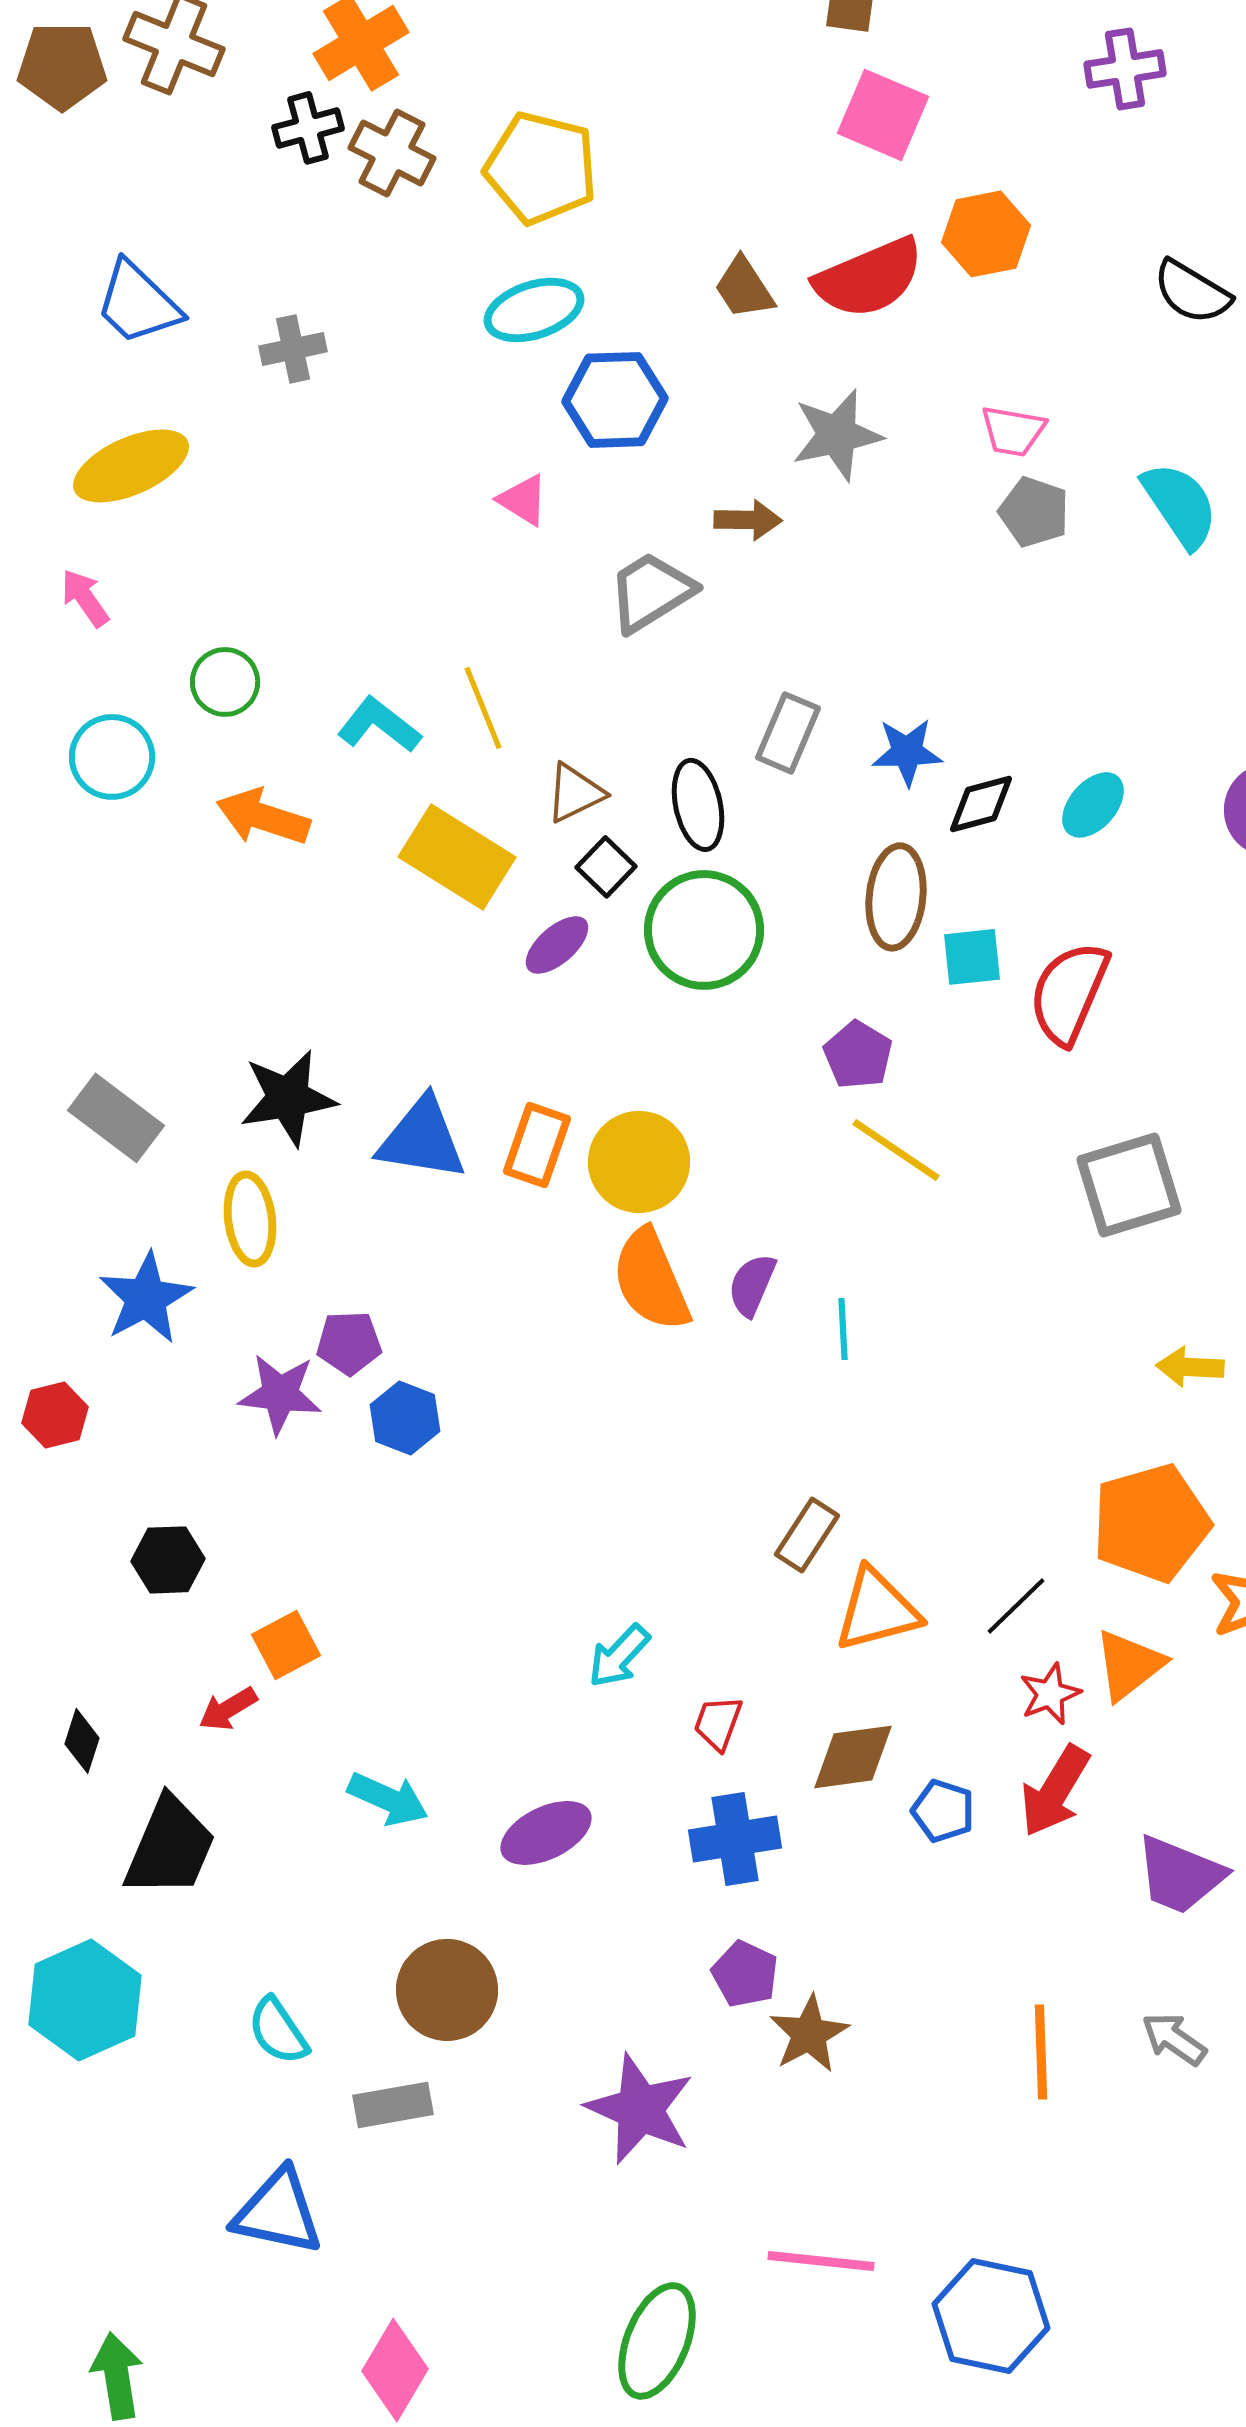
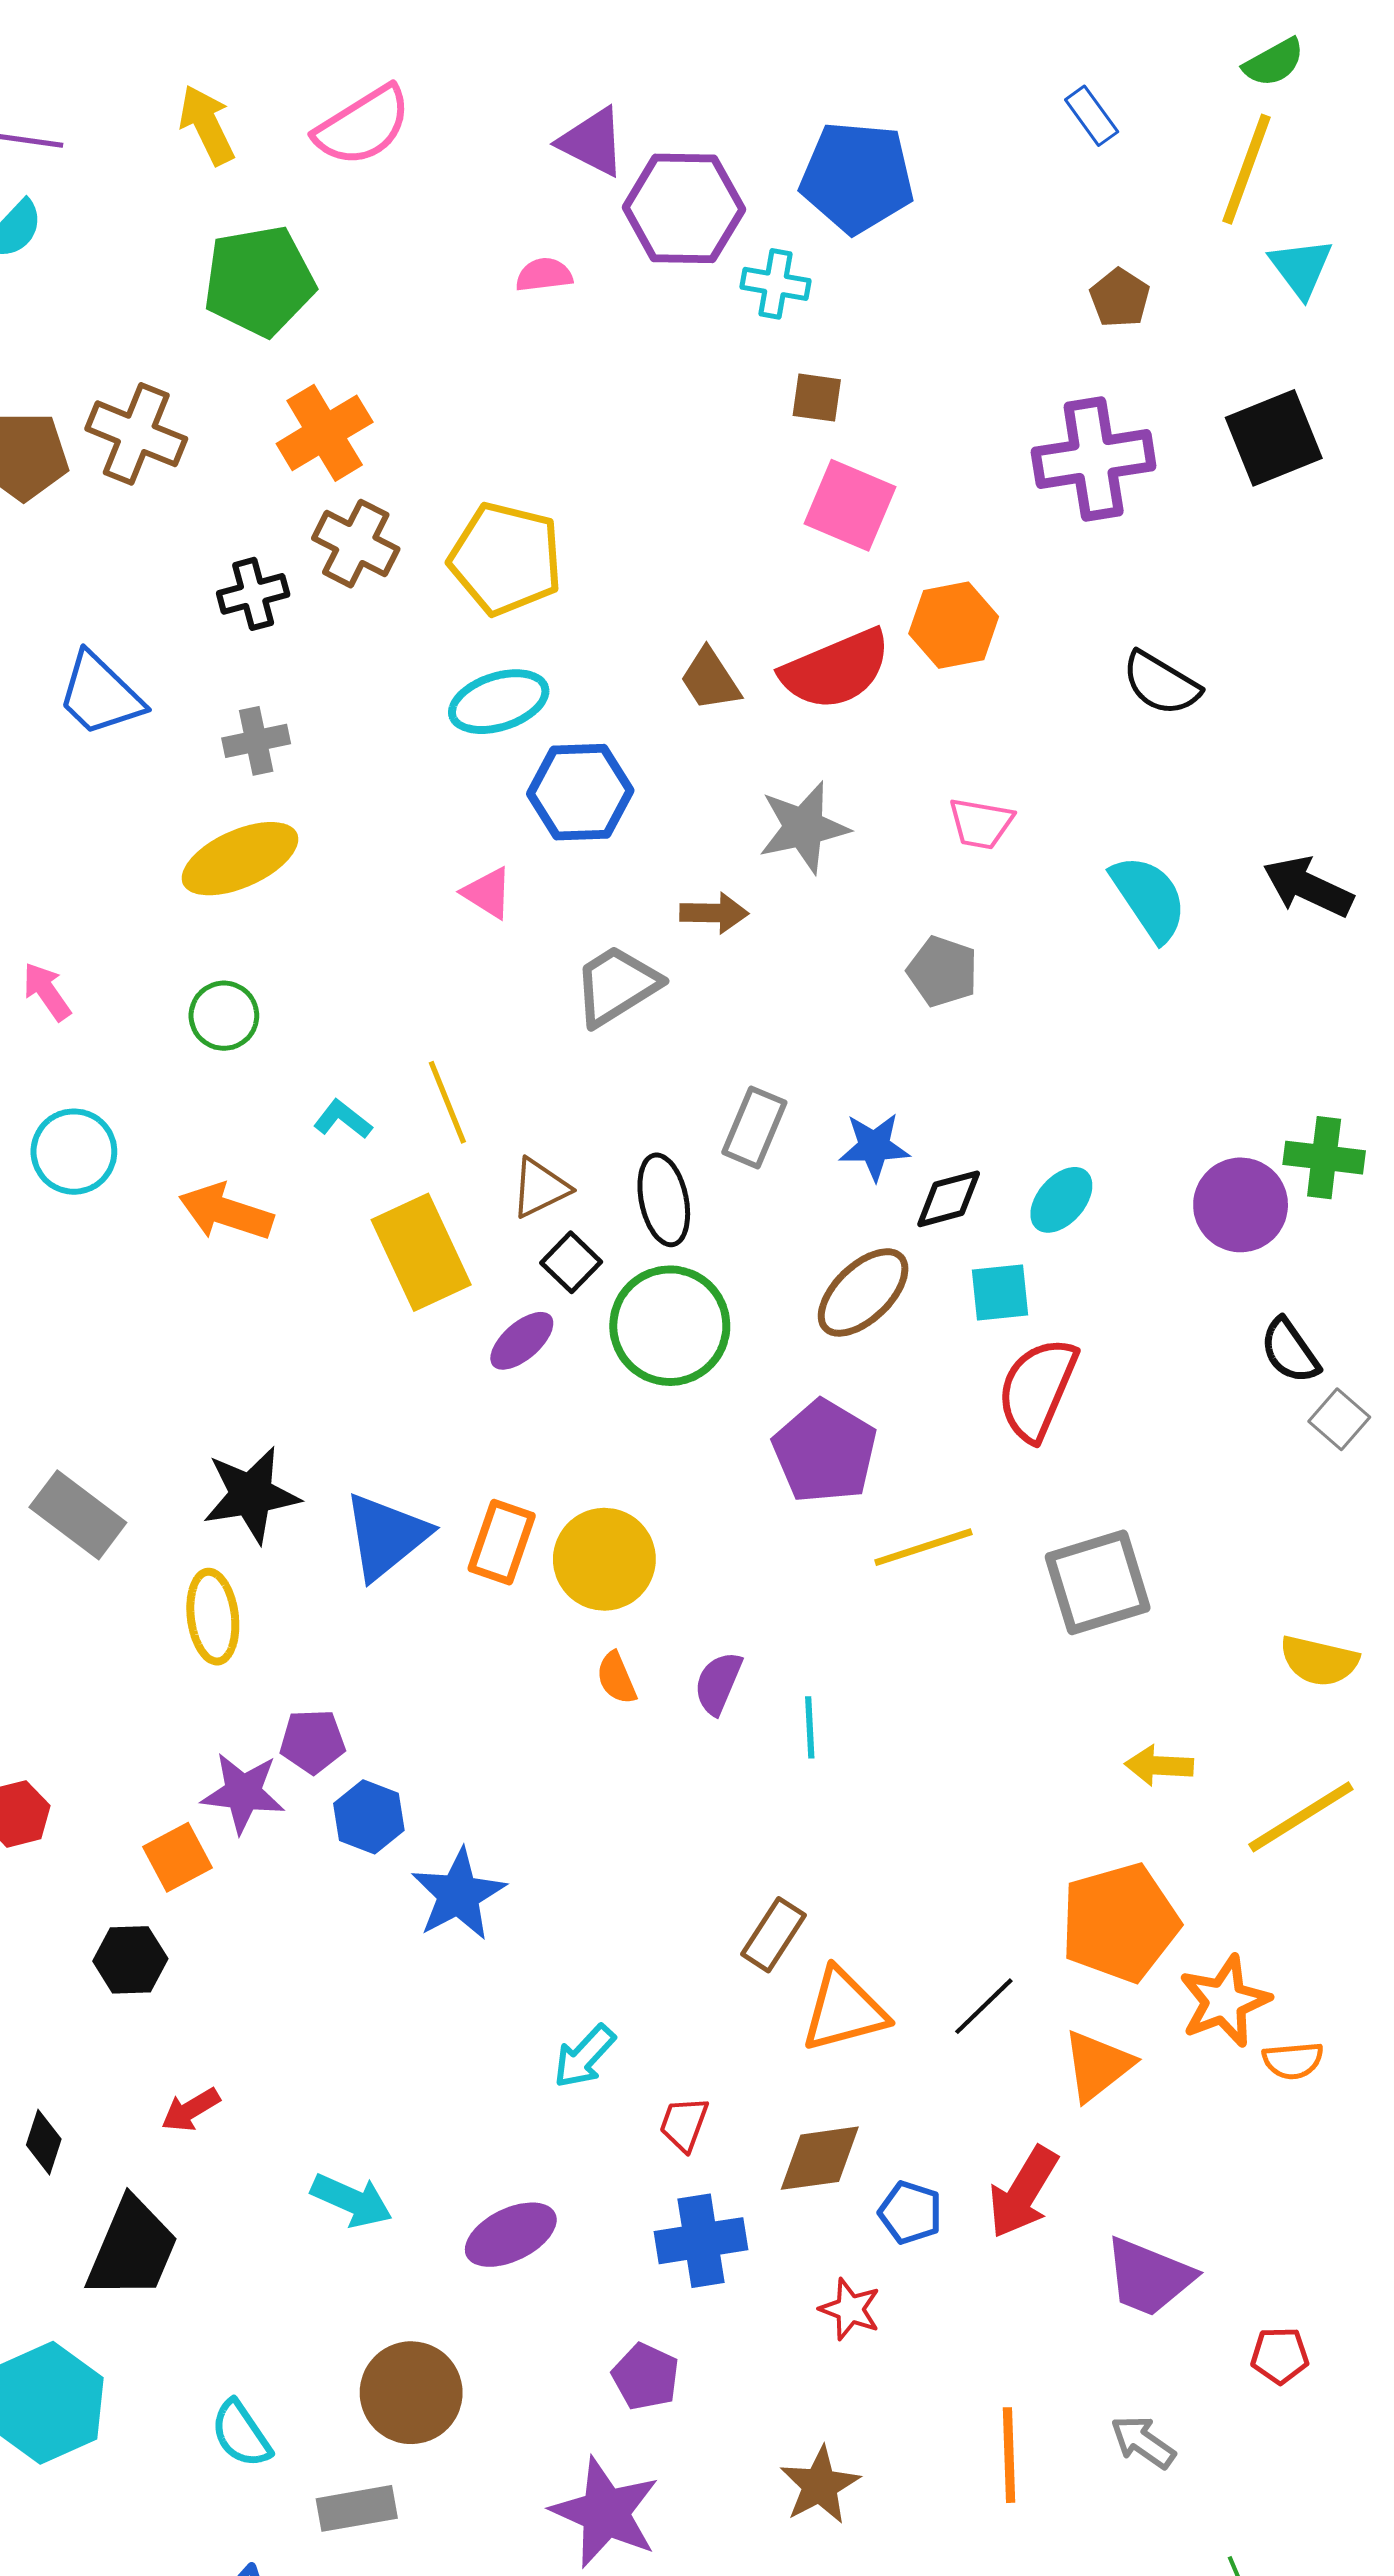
purple cross: (1125, 69) -> (1094, 459), size x1.5
black cross: (308, 128) -> (253, 594), moved
yellow ellipse: (131, 466) -> (240, 859), moved
gray pentagon: (1034, 512) -> (943, 971), moved
green circle: (225, 682) -> (224, 1016), moved
cyan L-shape: (379, 725) -> (343, 1119), size x0.7
yellow rectangle: (457, 857) -> (421, 1252), turned 33
brown ellipse: (896, 897) -> (863, 1292), turned 40
cyan square: (972, 957) -> (1000, 1292), moved
purple pentagon: (858, 1055) -> (825, 1452), size x1.5
blue triangle: (422, 1139) -> (386, 1536), turned -48
yellow line: (896, 1150) -> (923, 1547), moved, turned -52
orange semicircle: (651, 1280) -> (616, 1678), size x0.5
blue star: (146, 1298) -> (458, 1894), moved
orange square: (286, 1645) -> (178, 1857), moved
red star: (1050, 1694) -> (850, 2309), moved, turned -30
purple pentagon: (745, 1974) -> (646, 2377), moved
brown star: (809, 2034) -> (820, 2485), moved

